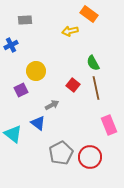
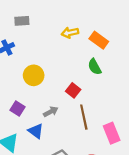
orange rectangle: (89, 14) -> (99, 40), moved
brown line: (96, 88) -> (84, 117), moved
purple square: (21, 90) -> (18, 108), moved, turned -32

